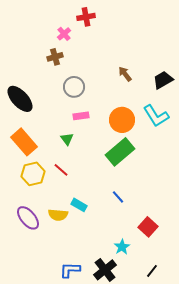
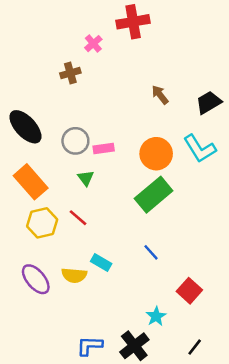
red cross: (86, 17) -> (133, 22), moved, size x1.4
pink cross: (64, 34) -> (93, 44), moved
gray circle: (74, 87) -> (75, 141), moved

